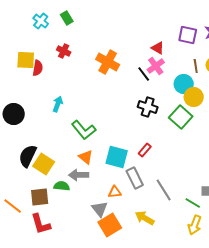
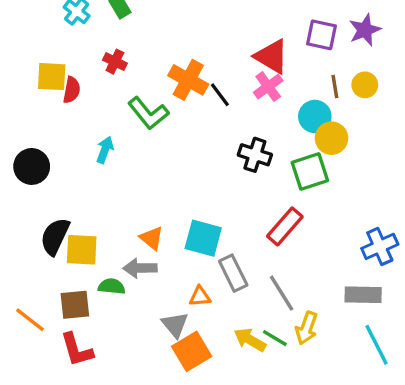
red triangle: (158, 48) -> (272, 57), size x1.6
black line: (144, 74) -> (220, 95), moved
green square: (181, 117) -> (310, 171), turned 30
green L-shape: (84, 130) -> (148, 113), moved
red rectangle: (145, 150) -> (285, 226), moved, size x1.6
yellow square: (44, 164) -> (82, 250), turned -30
green line: (193, 203) -> (275, 338), moved
yellow arrow: (195, 225) -> (307, 328), moved

